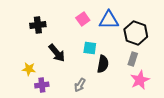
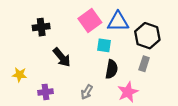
pink square: (83, 19) -> (90, 21), size x1.5
cyan square: (90, 48) -> (104, 45), moved
yellow star: (29, 69) -> (20, 75), moved
pink star: (140, 80) -> (128, 92), moved

